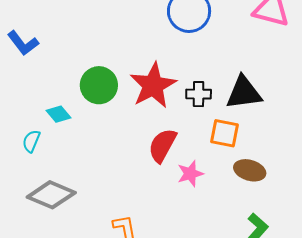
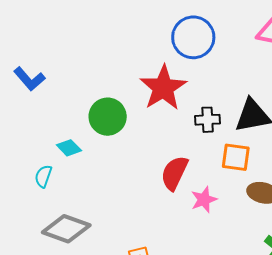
red star: (153, 85) -> (163, 88), moved

